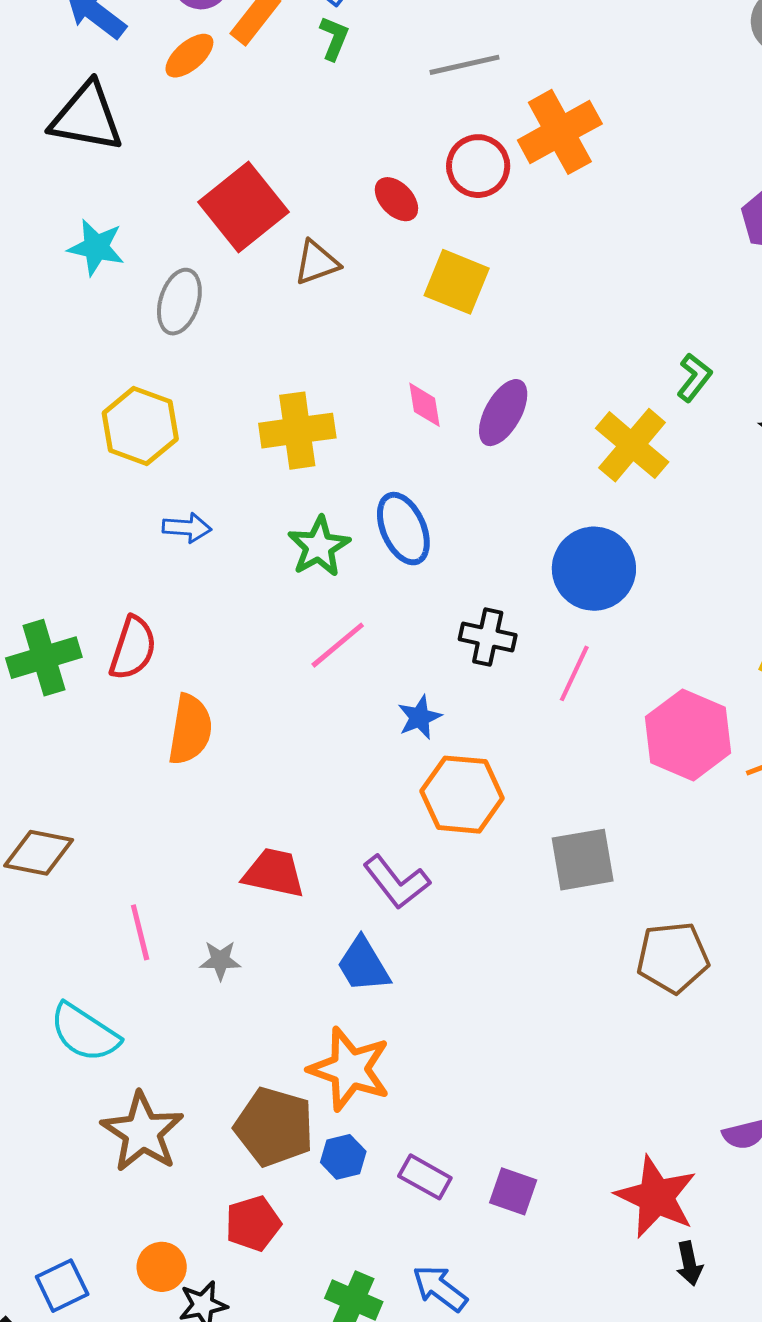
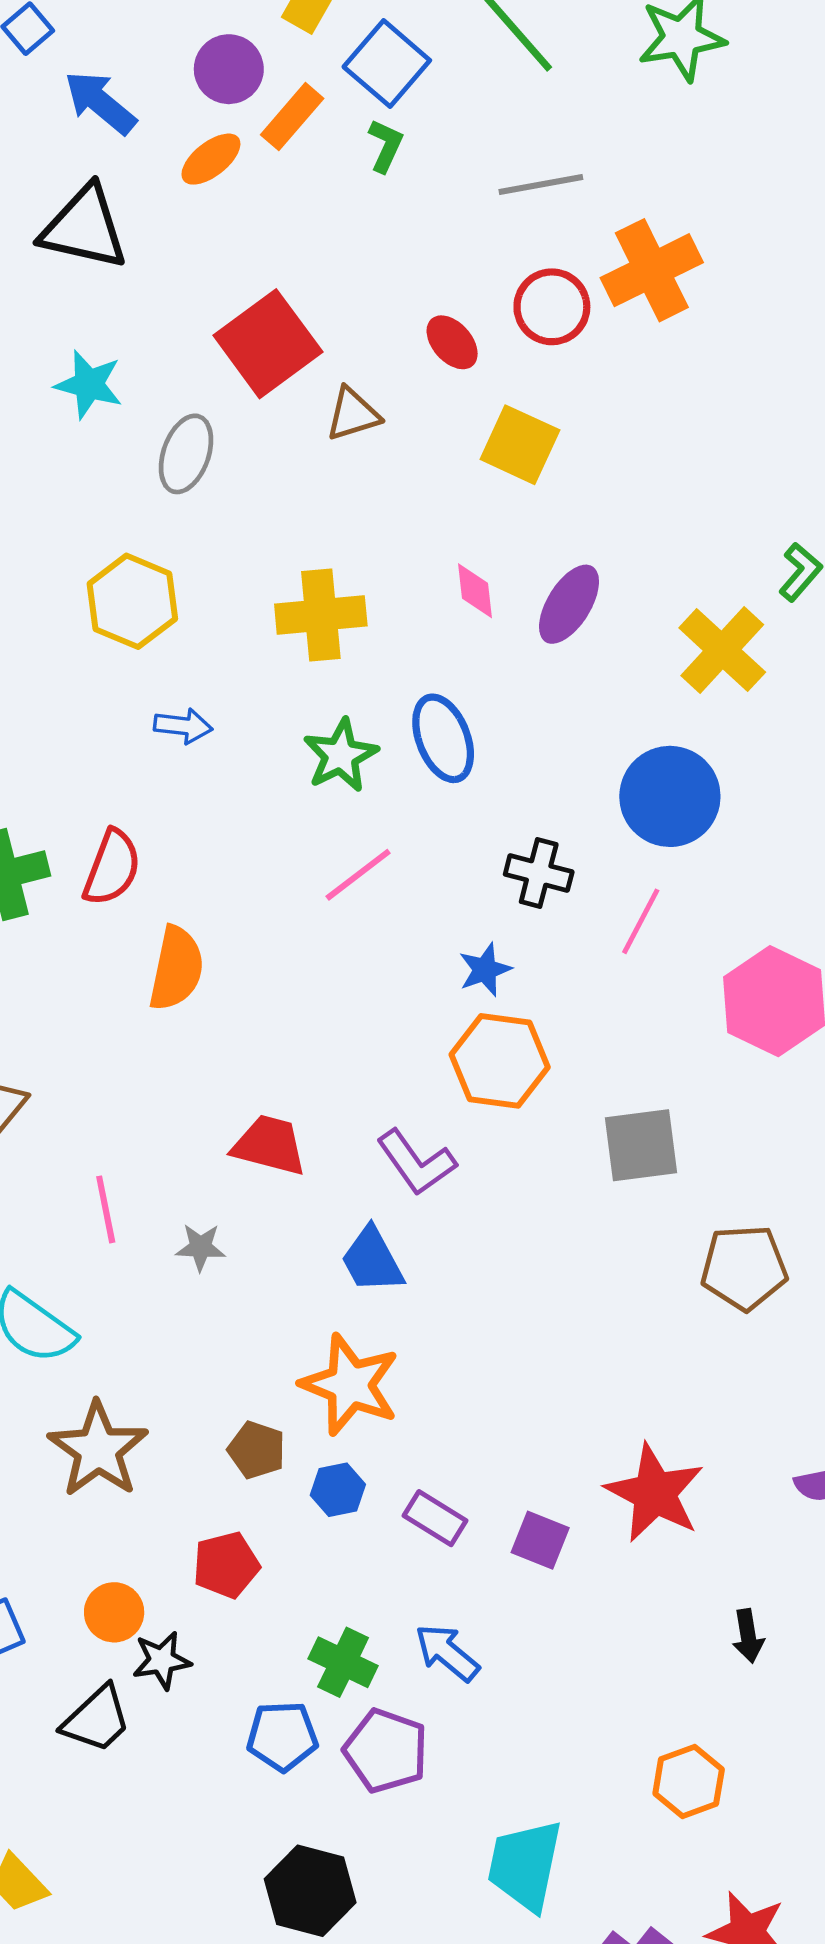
blue star: (420, 717) -> (485, 970), moved
brown pentagon: (274, 1127) -> (257, 1450), size x0.6
red star: (656, 1197) -> (655, 1493), moved

